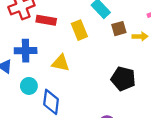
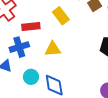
red rectangle: (46, 20) -> (31, 26), moved

